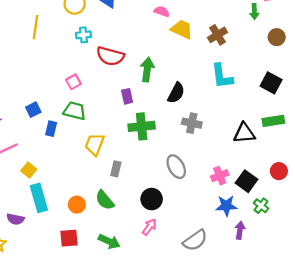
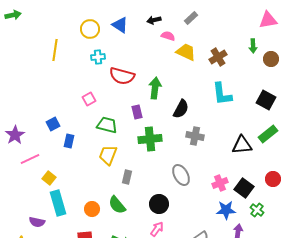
green arrow: (254, 11) -> (253, 46), moved
green trapezoid: (75, 111) -> (107, 125), moved
green rectangle: (273, 121) -> (268, 134), turned -30

